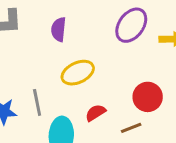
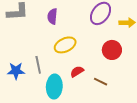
red circle: (148, 97) -> (112, 50), moved
brown line: (131, 128) -> (101, 82), turned 48

